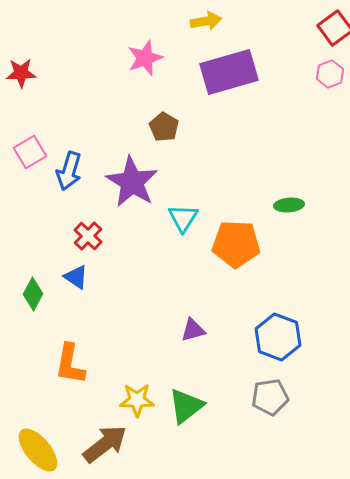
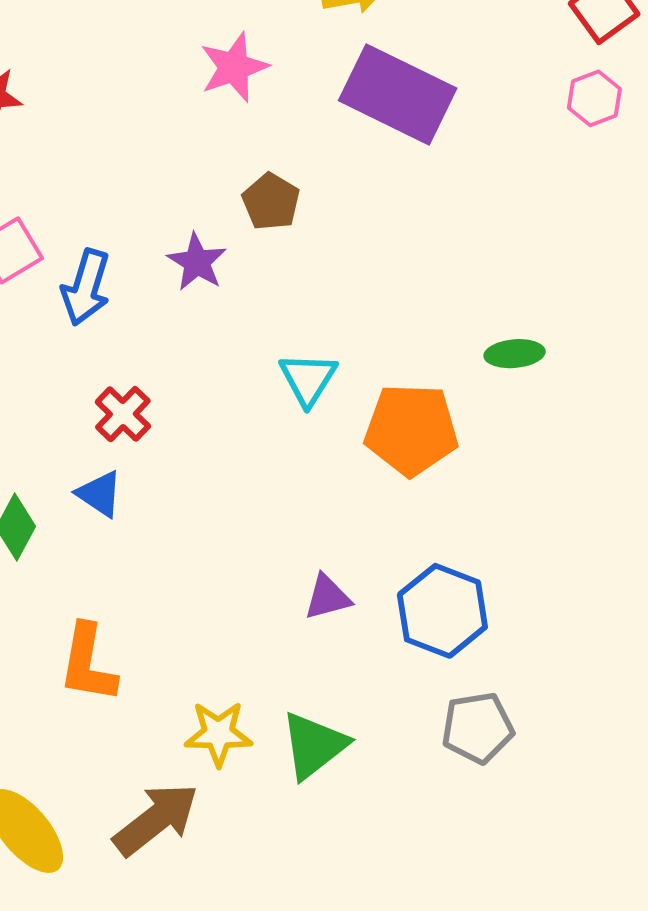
purple rectangle: (229, 72) -> (398, 94), turned 42
purple star: (132, 182) -> (197, 262), moved, size x0.6
blue hexagon: (278, 337) -> (442, 611), moved

